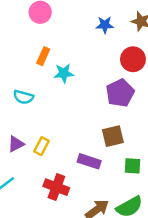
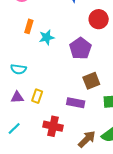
purple pentagon: (120, 93) -> (80, 48), moved
cyan semicircle: (23, 97) -> (18, 69), moved
purple triangle: (16, 144) -> (17, 97), turned 32

